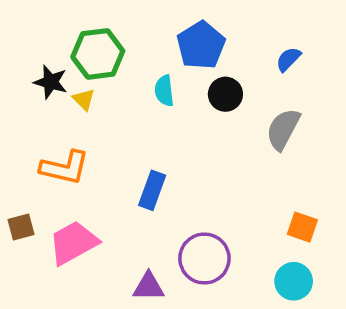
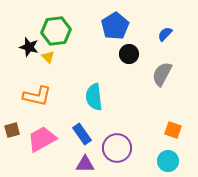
cyan semicircle: (164, 91) -> (94, 97), moved, size x1.5
blue rectangle: (152, 190) -> (82, 134), moved, turned -55

